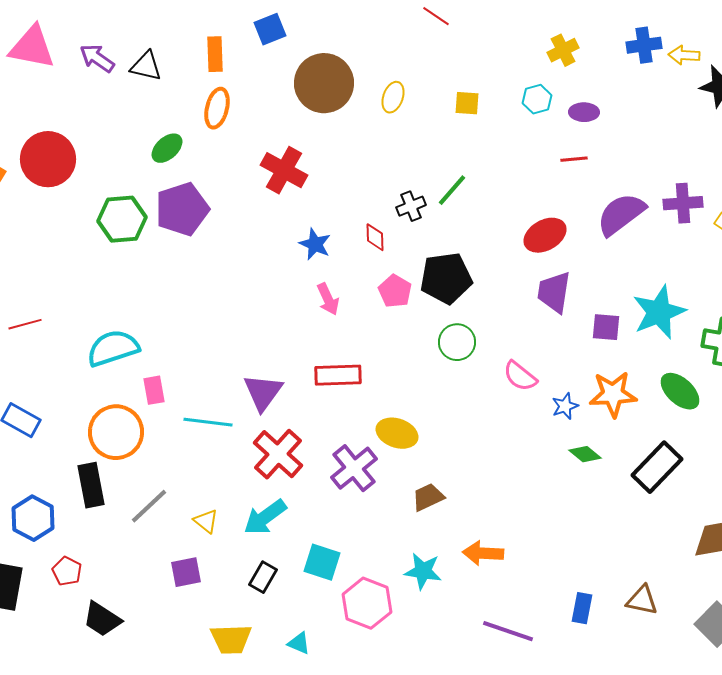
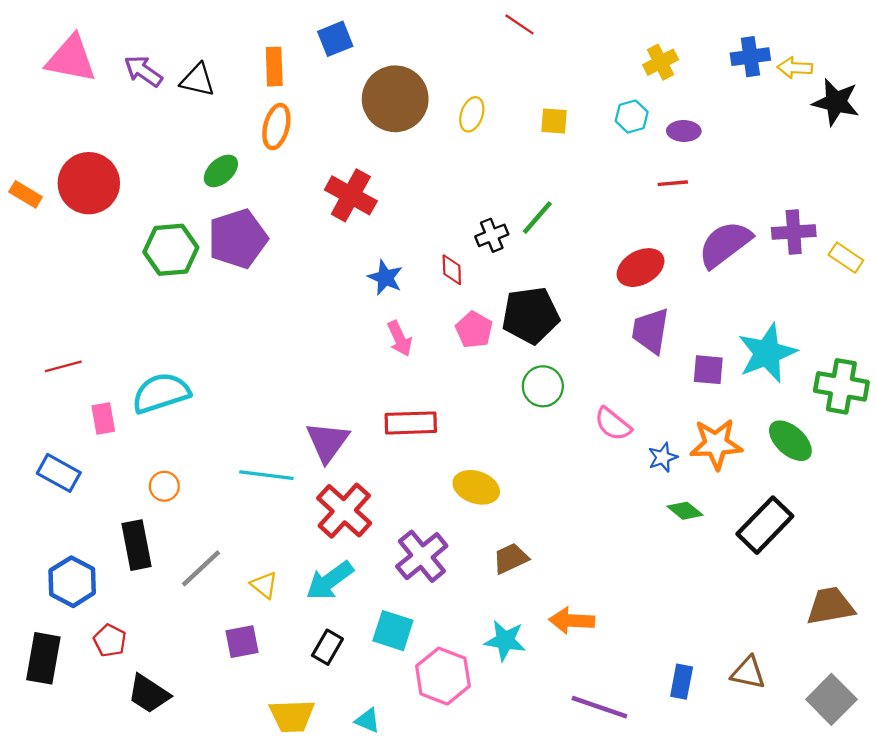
pink rectangle: (154, 390) -> (103, 419), moved
orange circle: (116, 432) -> (164, 486), size x0.5
purple cross: (354, 468) -> (422, 556), moved

